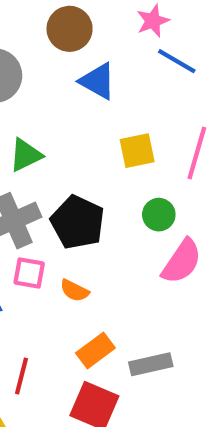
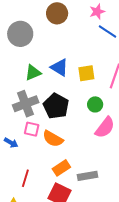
blue triangle: (98, 81) -> (59, 67), moved
orange semicircle: (75, 291) -> (53, 139), size x1.5

